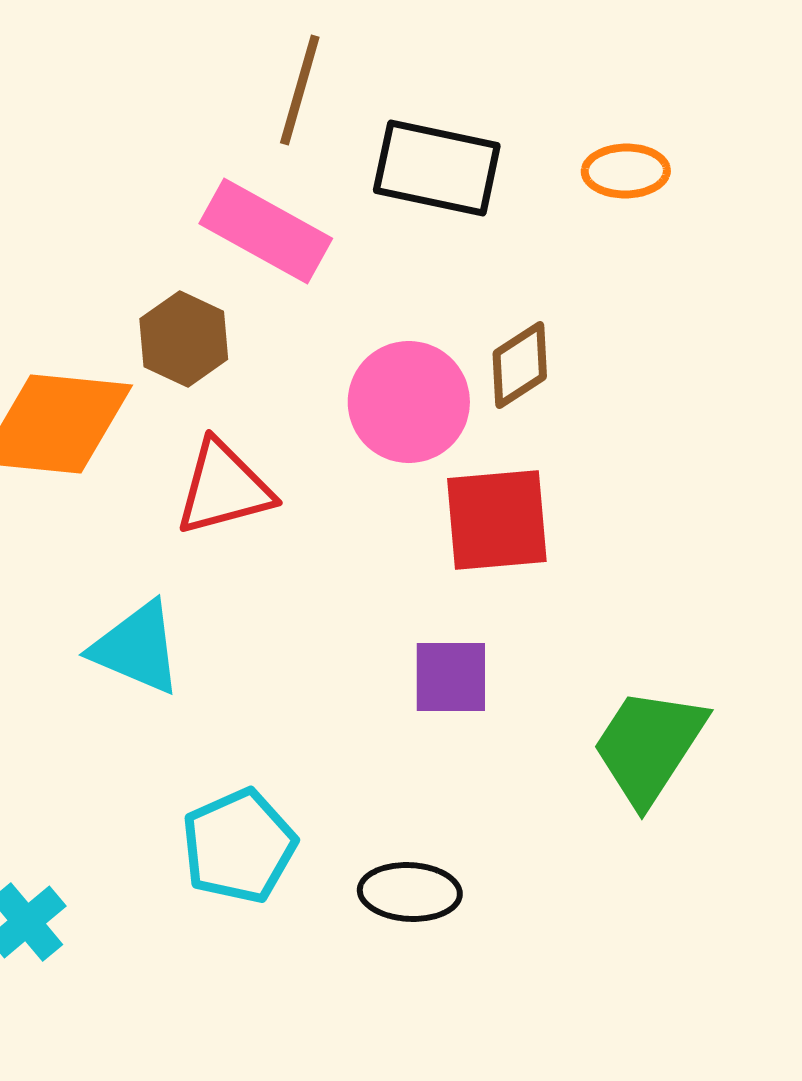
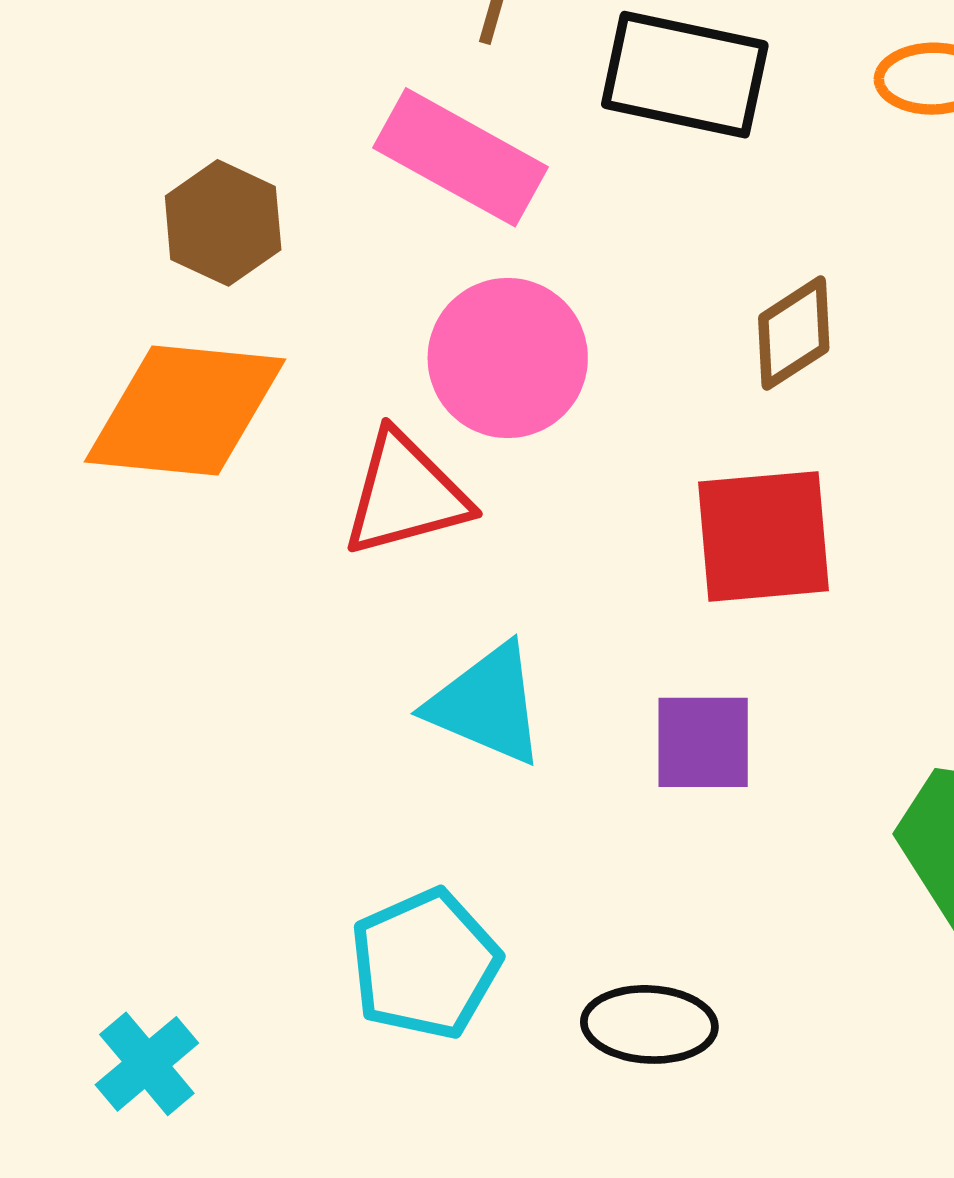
brown hexagon: (184, 339) -> (223, 223), moved
pink circle: (409, 402) -> (508, 358), moved
cyan triangle: (137, 648) -> (487, 704), moved

